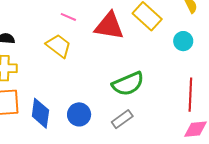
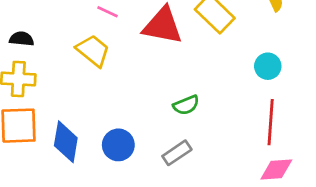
cyan circle: (183, 41) -> (268, 66), moved
green semicircle: (128, 84) -> (186, 105), size x0.6

